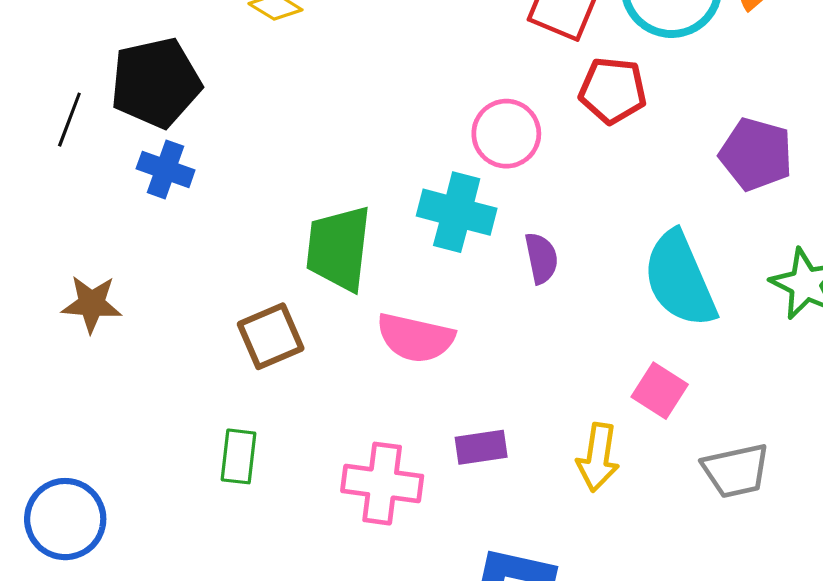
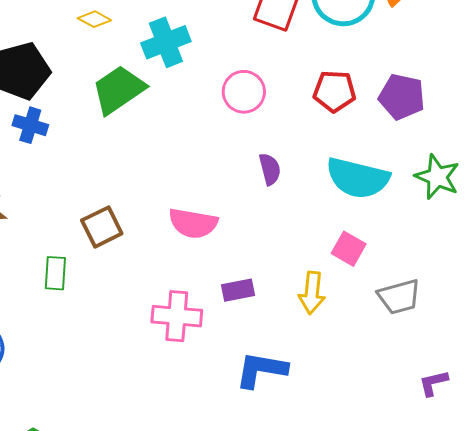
red pentagon: (613, 90) -> (334, 91), moved
cyan cross: (457, 212) -> (166, 42), moved, turned -33
green trapezoid: (339, 248) -> (119, 90), moved, turned 52
cyan semicircle: (680, 279) -> (358, 178), turned -50
green rectangle: (239, 456) -> (55, 273), moved

